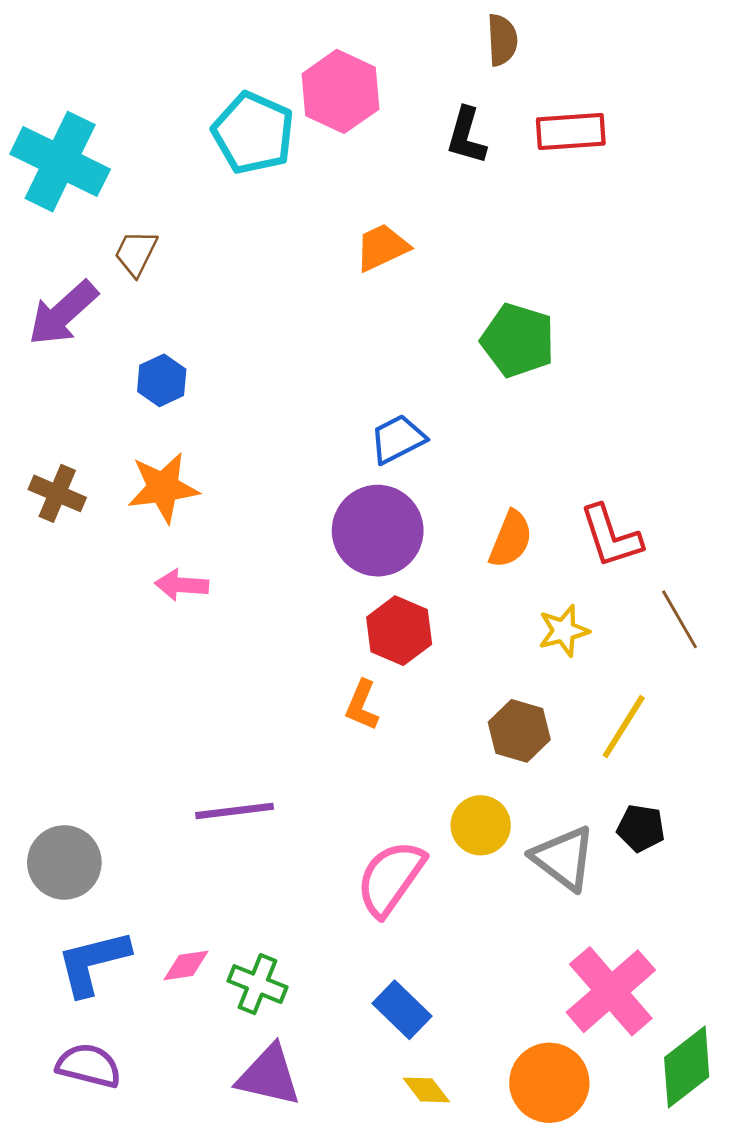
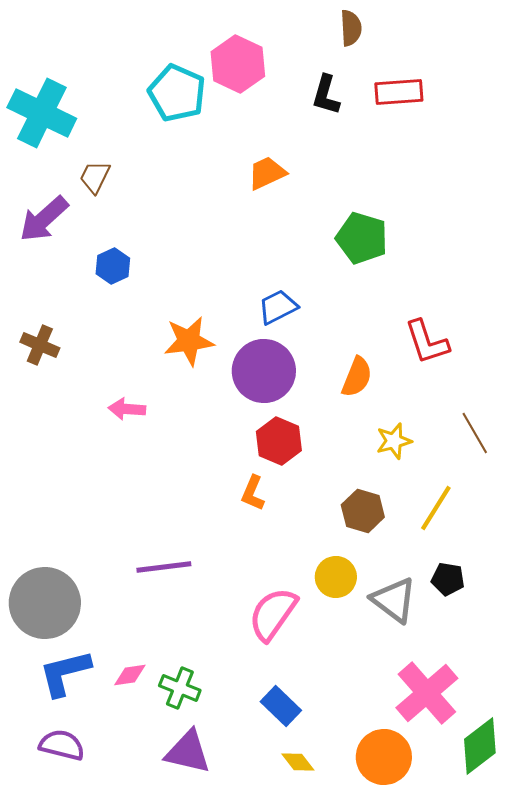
orange star: (163, 488) -> (189, 341), moved
red L-shape: (611, 536) -> (427, 342), moved
gray circle: (64, 862) -> (45, 603), size x1.4

